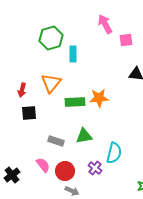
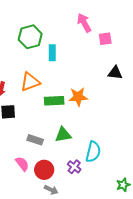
orange triangle: (51, 83) -> (30, 82), turned 30

